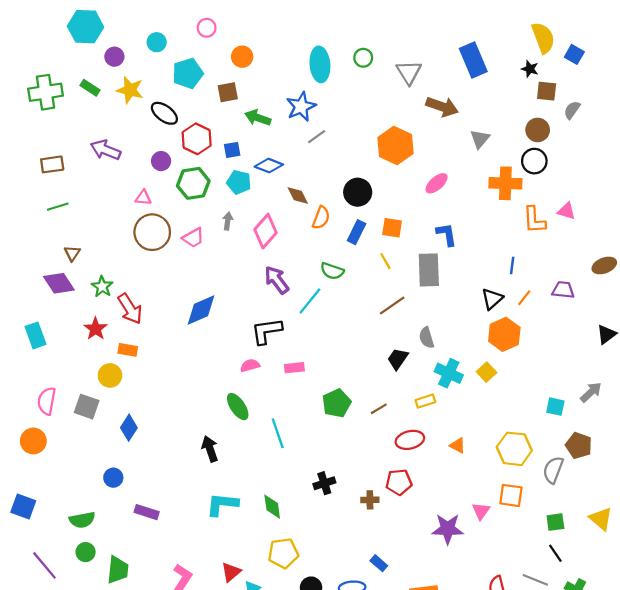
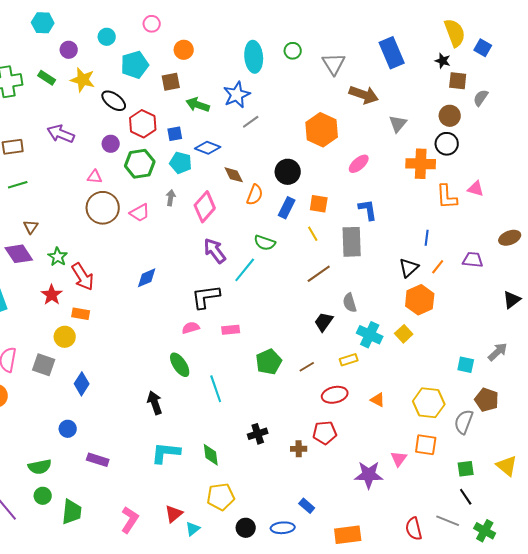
cyan hexagon: (86, 27) -> (43, 23), size x0.7
blue diamond: (201, 310) -> (147, 278), size x0.7

